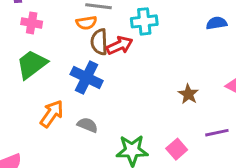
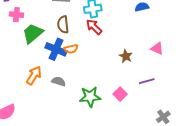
orange semicircle: (86, 23) -> (71, 49), moved
red arrow: (120, 45) -> (94, 27), moved, turned -108
green trapezoid: (32, 64) -> (33, 33), moved

